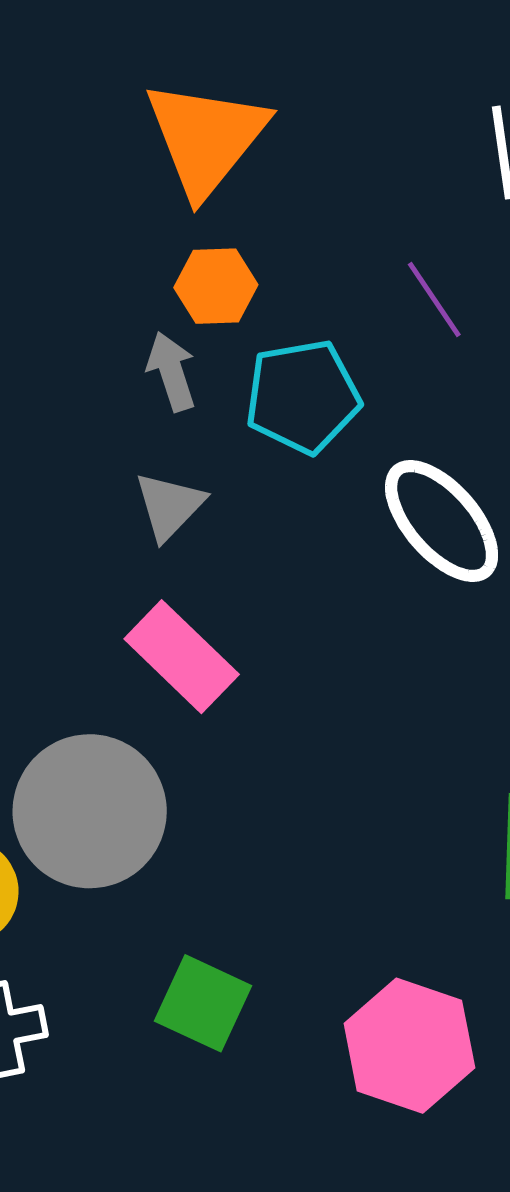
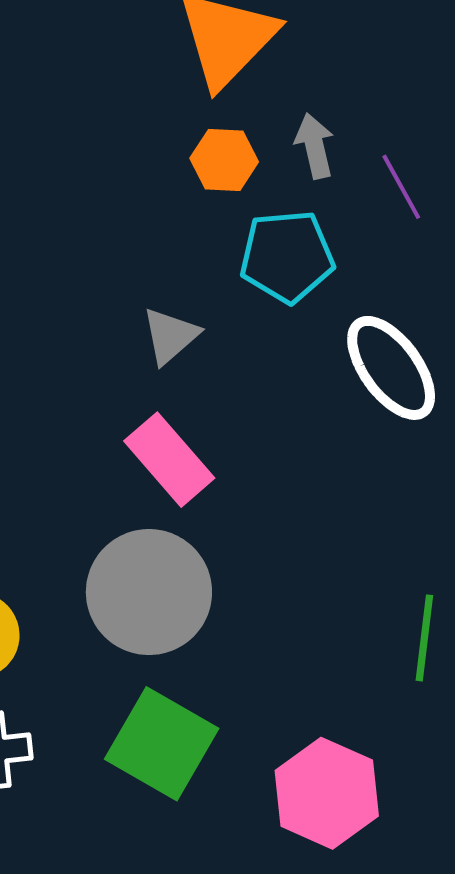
gray arrow: (171, 371) -> (315, 146), moved
gray circle: (90, 811) -> (149, 592), moved
green square: (203, 1003) -> (162, 744), size x1.4

